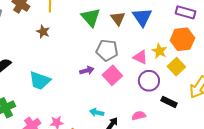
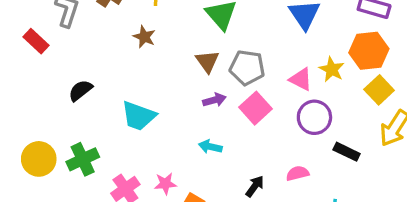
brown triangle: (118, 18) -> (207, 61), moved
yellow square: (176, 67) -> (379, 90), moved
cyan arrow: (97, 112) -> (210, 147), moved

